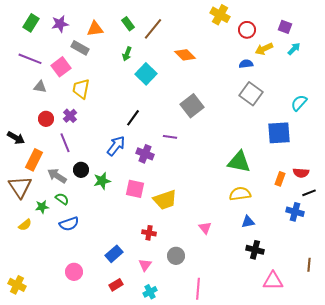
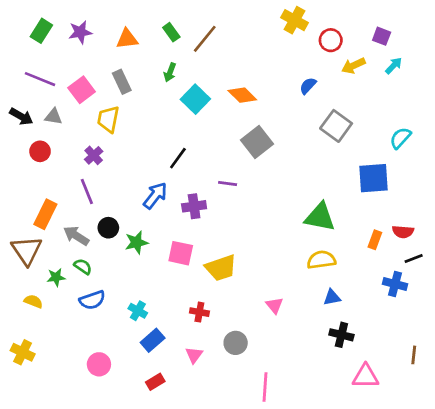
gray rectangle: (80, 48) -> (122, 82), moved, turned 36
orange diamond: (185, 55) -> (242, 95), moved
blue semicircle: (246, 64) -> (308, 86), moved, turned -40
red circle: (46, 119) -> (40, 151), moved
black arrow: (16, 138) -> (21, 117), moved
purple cross: (145, 154) -> (194, 206), turned -30
yellow semicircle: (25, 225) -> (33, 301), turned -120
yellow cross: (17, 285) -> (23, 352), moved
cyan cross: (150, 292) -> (138, 311), moved, turned -32

